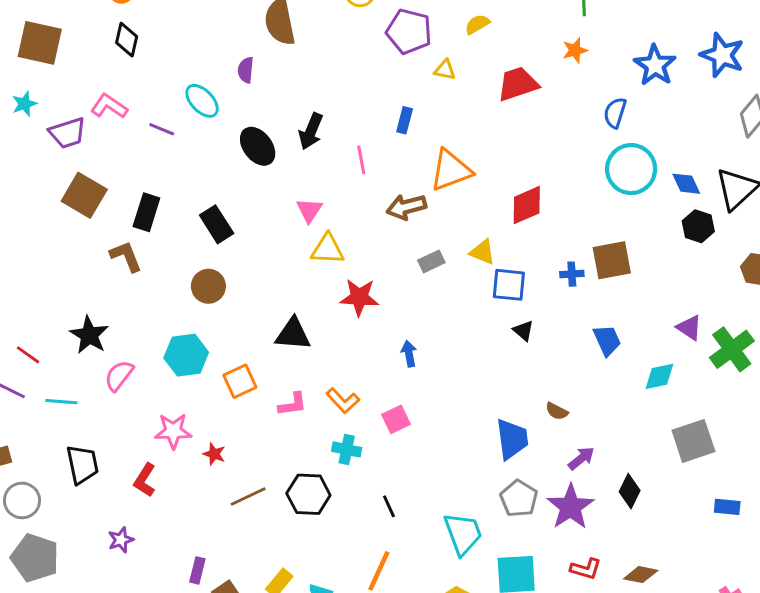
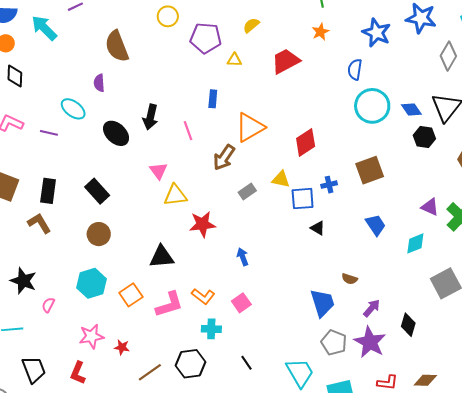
brown arrow: (406, 207) -> (224, 157), turned -32
blue cross: (572, 274) -> (329, 185), moved
pink semicircle: (119, 376) -> (48, 305), size x0.7
pink L-shape: (292, 404) -> (169, 304), size x1.4

